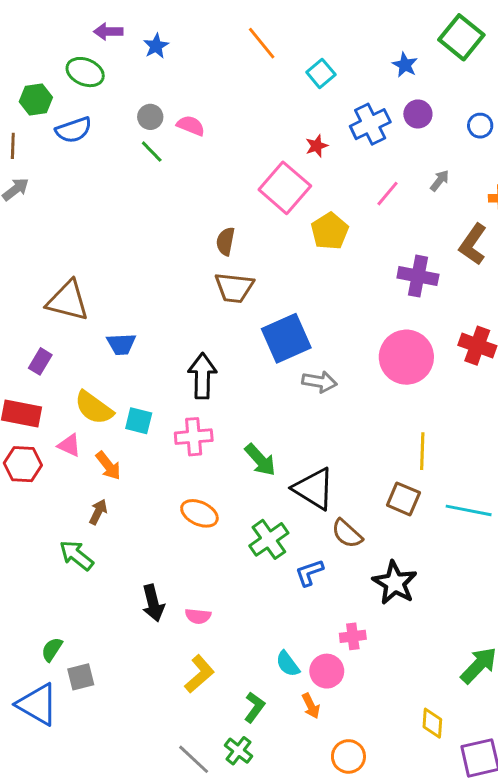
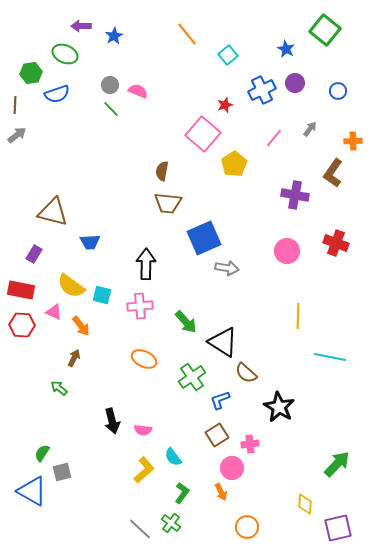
pink circle: (406, 357) -> (287, 251), size x0.7
brown square: (403, 499) -> (217, 435), moved, turned 35
green arrow: (76, 555) -> (59, 388), size x0.7
cyan semicircle: (288, 664) -> (173, 457), moved

